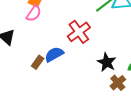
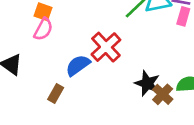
blue semicircle: (54, 54) -> (78, 65), moved
brown cross: (118, 83) -> (163, 94), moved

